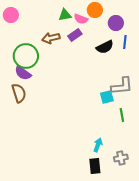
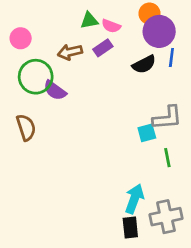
orange circle: (95, 10) -> (149, 14), moved
pink circle: (11, 15) -> (21, 38), moved
purple circle: (116, 23) -> (159, 31), size x1.5
purple semicircle: (23, 73) -> (55, 90), moved
cyan arrow: (98, 145) -> (134, 199), size x1.5
gray cross: (121, 158) -> (166, 217), size x1.6

